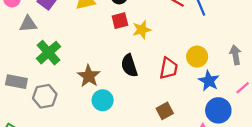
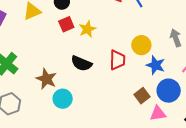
black semicircle: (129, 66) -> (81, 63), turned -40
brown square: (165, 111) -> (142, 96), moved

